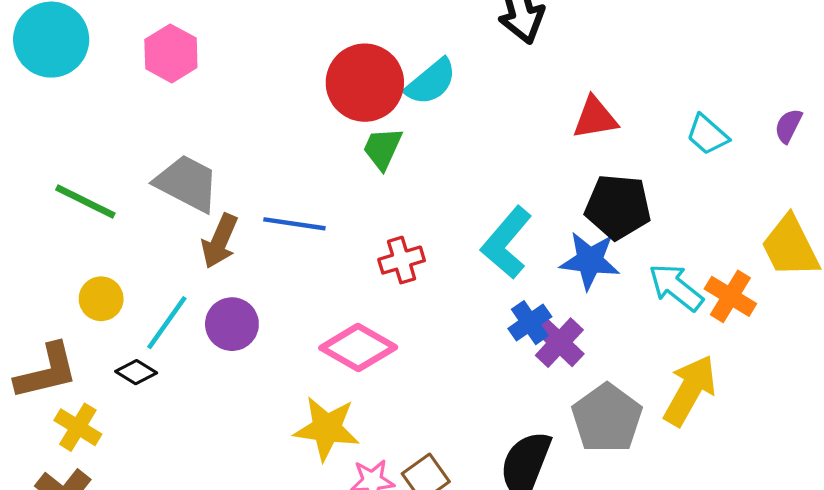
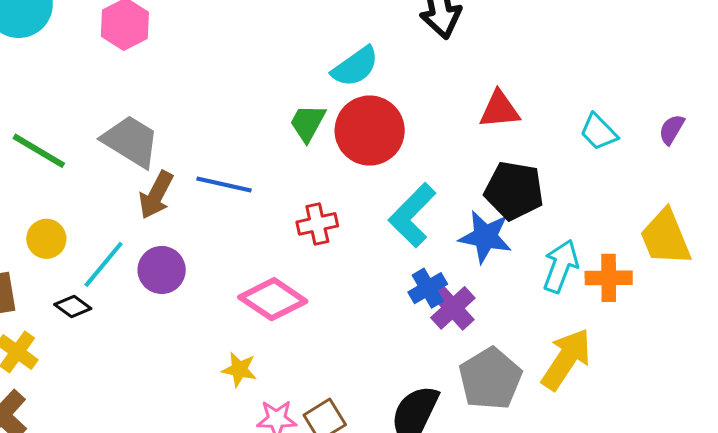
red circle: (365, 83) -> (370, 131), moved
cyan arrow: (676, 287) -> (561, 266), turned 68
orange cross: (730, 296) -> (609, 278), turned -36
yellow star: (327, 428) -> (239, 369), size x0.6

